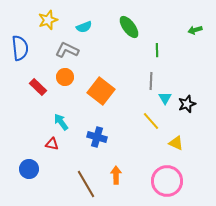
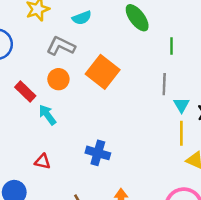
orange square: (101, 91) -> (103, 72), moved
yellow line: (151, 121) -> (181, 133), moved, turned 42
cyan arrow: (61, 122) -> (47, 115), moved

